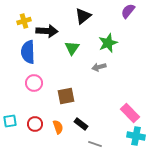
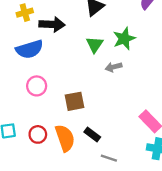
green triangle: (72, 48) -> (95, 45), moved
blue semicircle: (28, 52) -> (30, 49), turned -105
orange semicircle: (58, 127) -> (65, 138), size x1.6

